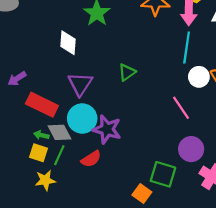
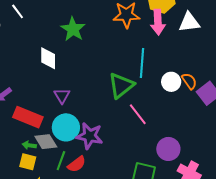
cyan line: (187, 48) -> (142, 63), moved
green triangle: (127, 72) -> (121, 85), moved, size x1.6
purple triangle: (80, 84) -> (62, 96), size x0.7
pink line: (181, 108) -> (138, 114), moved
green line: (59, 155) -> (61, 161), moved

